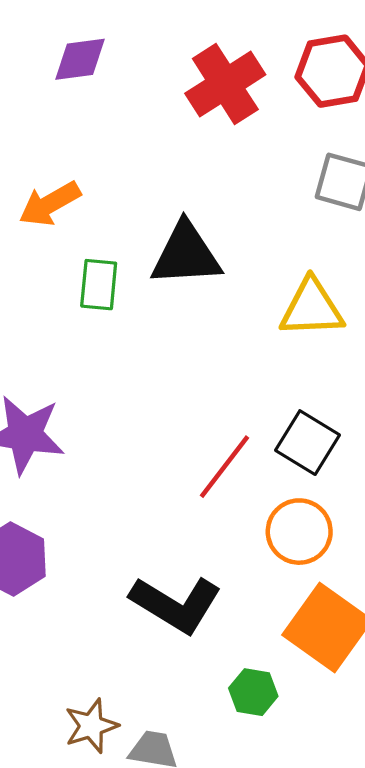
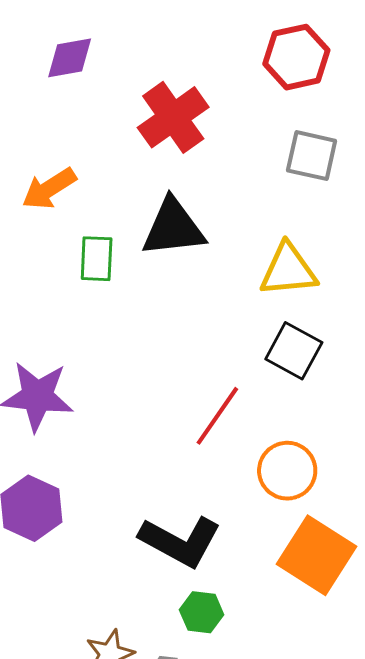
red cross: (225, 84) -> (173, 117), moved
black square: (307, 443) -> (294, 351), moved
green hexagon: (253, 692) -> (202, 612), moved

